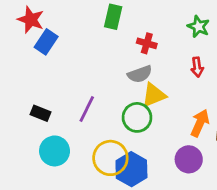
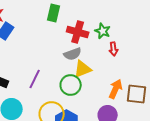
green star: (198, 27) -> (103, 31), moved
red cross: (147, 43) -> (78, 32), size x1.5

